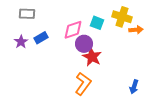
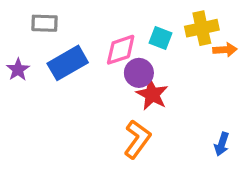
yellow cross: (122, 17) -> (202, 28), turned -30
blue rectangle: (41, 38) -> (68, 63), size x1.6
purple star: (21, 42) -> (18, 70), moved

